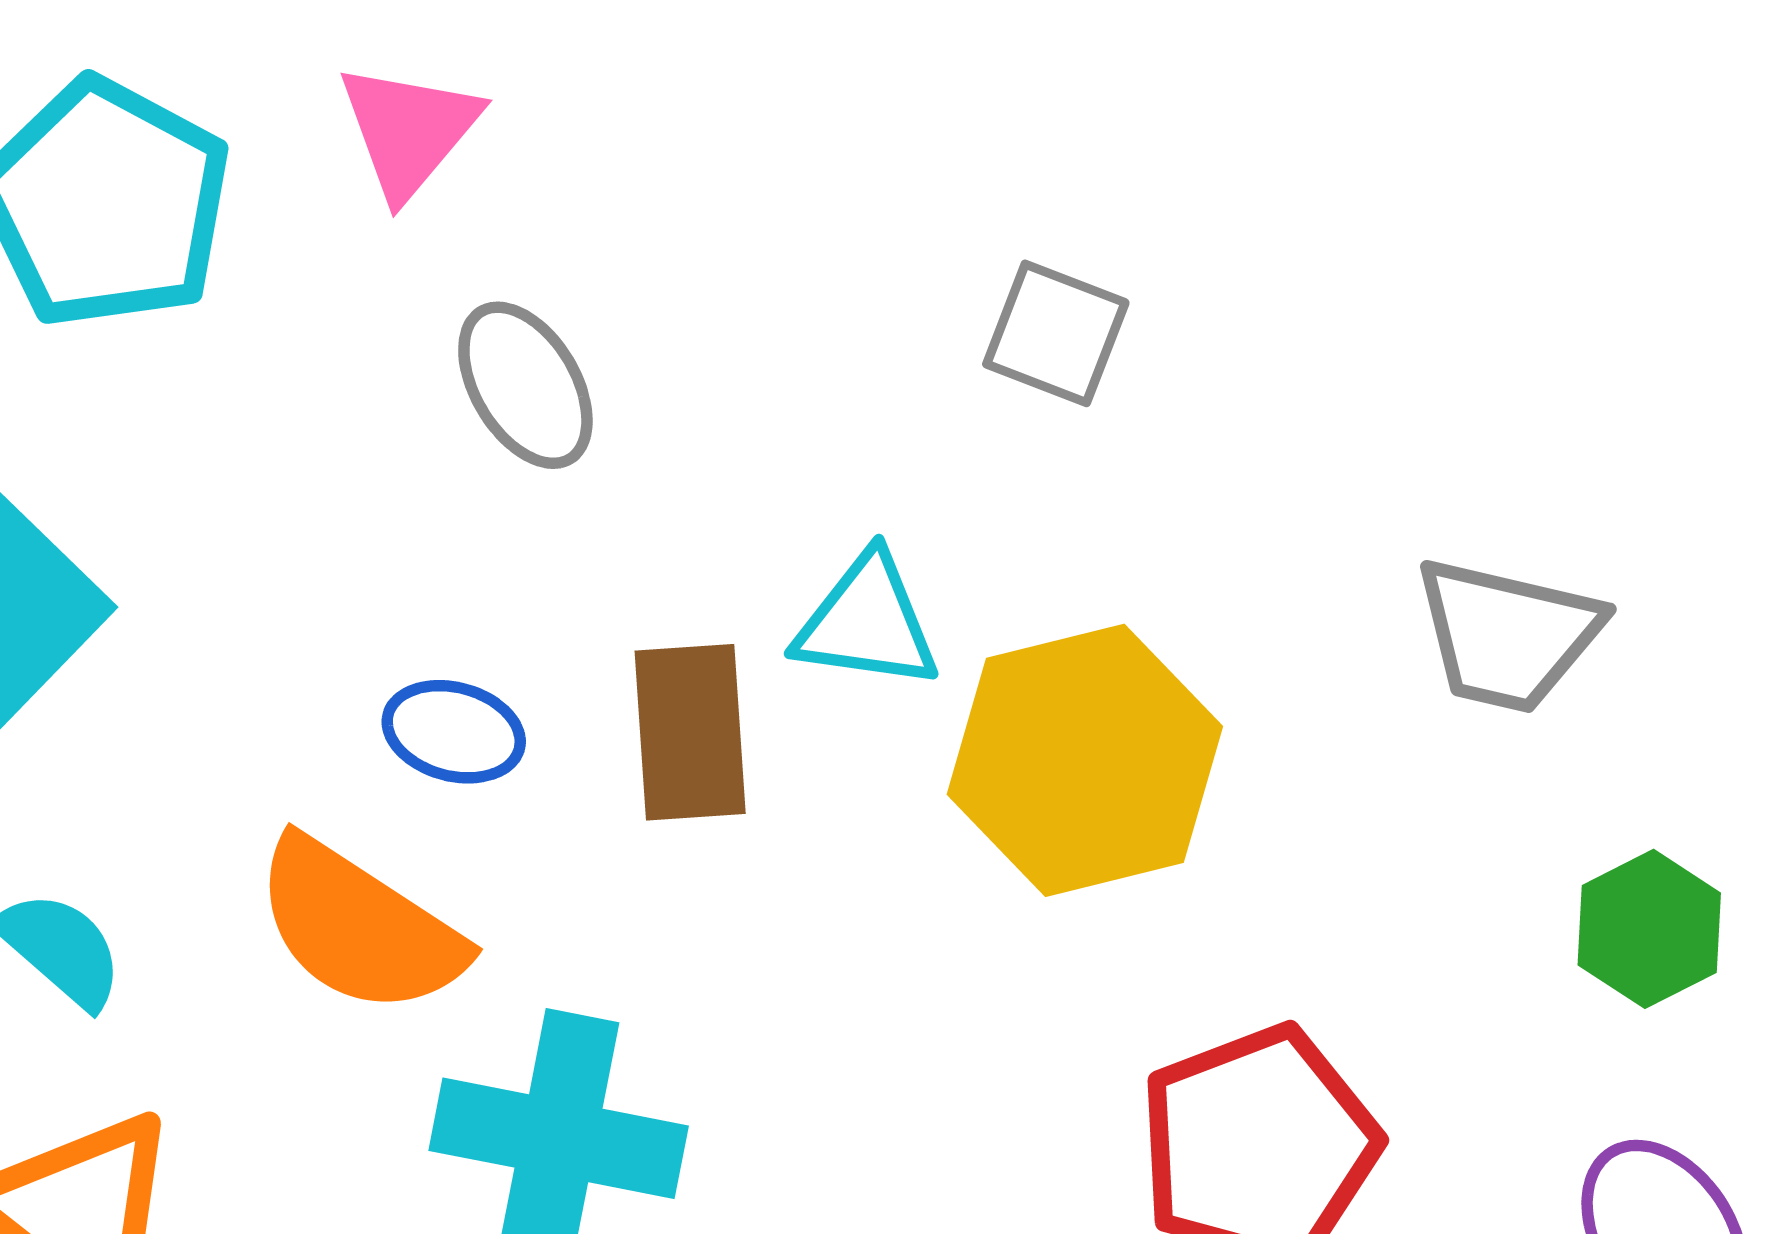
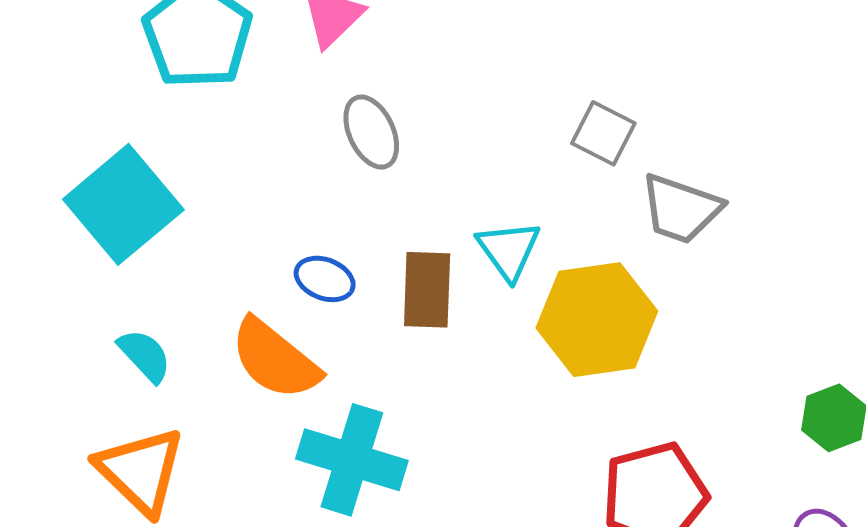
cyan triangle: (867, 622) -> (509, 250), turned 40
gray trapezoid: (1507, 635) -> (681, 209), moved

